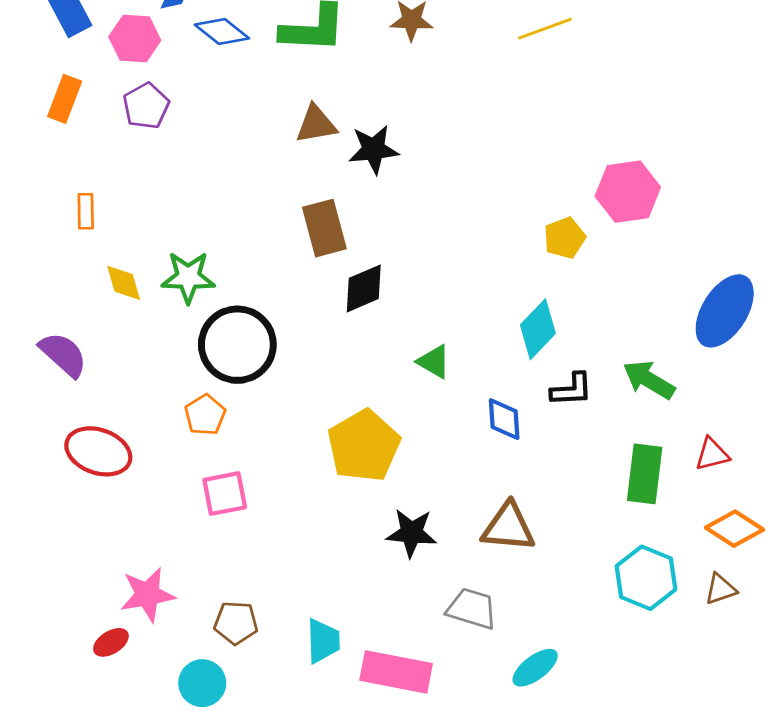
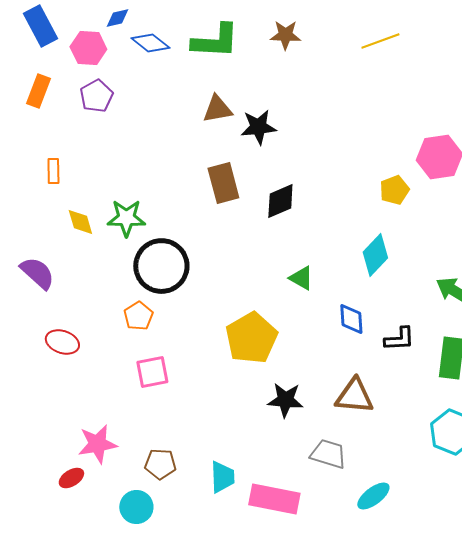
black diamond: (364, 288) -> (280, 201), moved
black L-shape: (572, 390) -> (399, 339), moved
red ellipse: (98, 451) -> (62, 342), size x0.7

